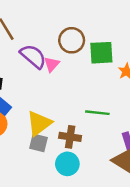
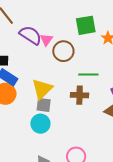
brown circle: (72, 40) -> (63, 51), moved
brown cross: (70, 137) -> (80, 95), moved
cyan circle: (67, 164) -> (40, 124), moved

